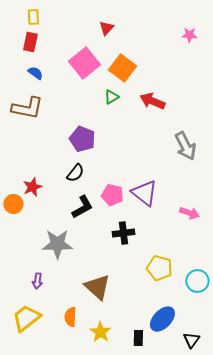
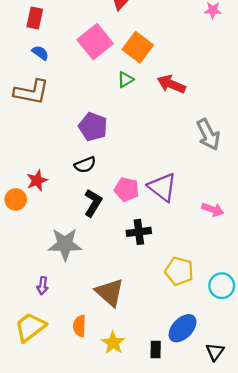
black semicircle: (75, 173) -> (85, 165), turned 30
black L-shape: (82, 207) -> (93, 203), turned -30

